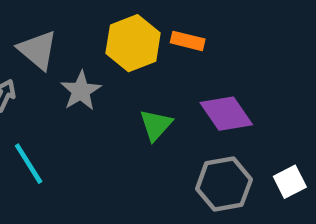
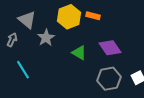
green triangle: (156, 125) -> (79, 53), turned -42

